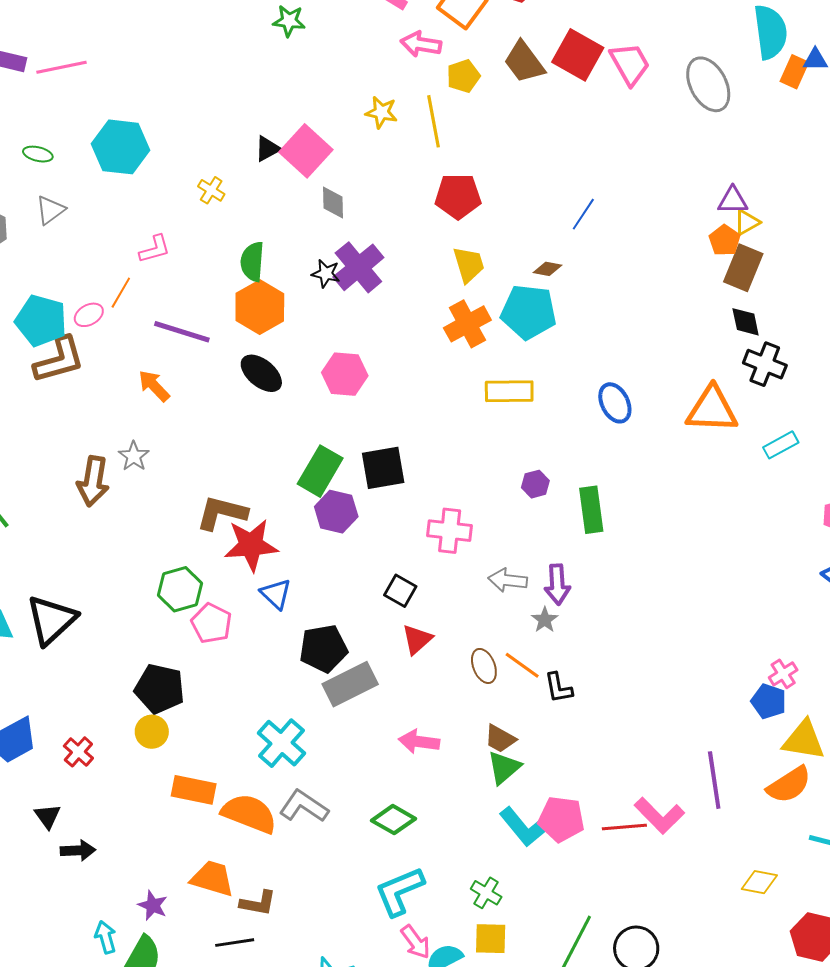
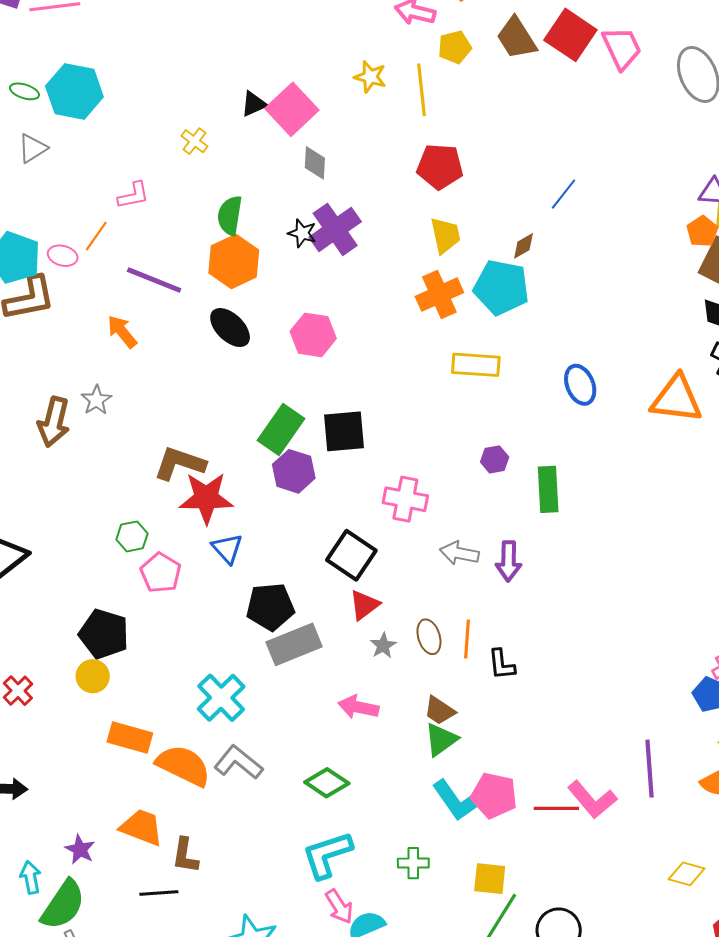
cyan hexagon: (121, 147) -> (74, 91), moved
brown diamond: (547, 269) -> (523, 246), turned -44
pink ellipse: (89, 315) -> (63, 256), turned 40
green hexagon: (180, 589) -> (132, 536), size x0.7
black square: (400, 591) -> (351, 555), size x1.5
gray star: (545, 620) -> (383, 646), moved
orange line: (522, 665) -> (467, 639), turned 54
green cross: (486, 893) -> (413, 863), turned -36
brown L-shape: (258, 903) -> (185, 855), turned 84
yellow square: (491, 939) -> (490, 879), moved

